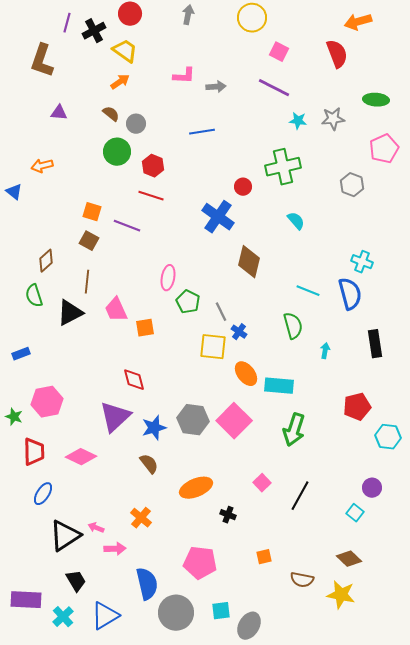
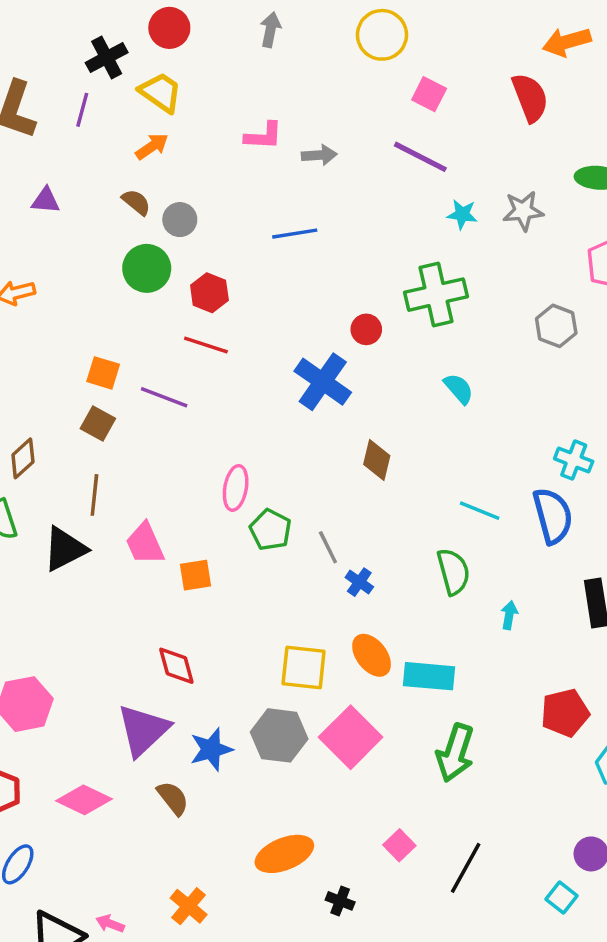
purple line: (67, 23) -> (82, 110), moved
brown diamond: (249, 262) -> (377, 460), size x0.7
yellow square: (213, 347) -> (304, 667), moved
brown semicircle: (149, 464) -> (173, 798), moved

